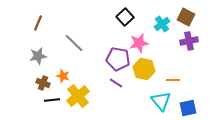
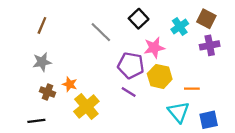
gray line: (74, 43) -> (101, 32), moved
black line: (52, 100) -> (36, 121), moved

